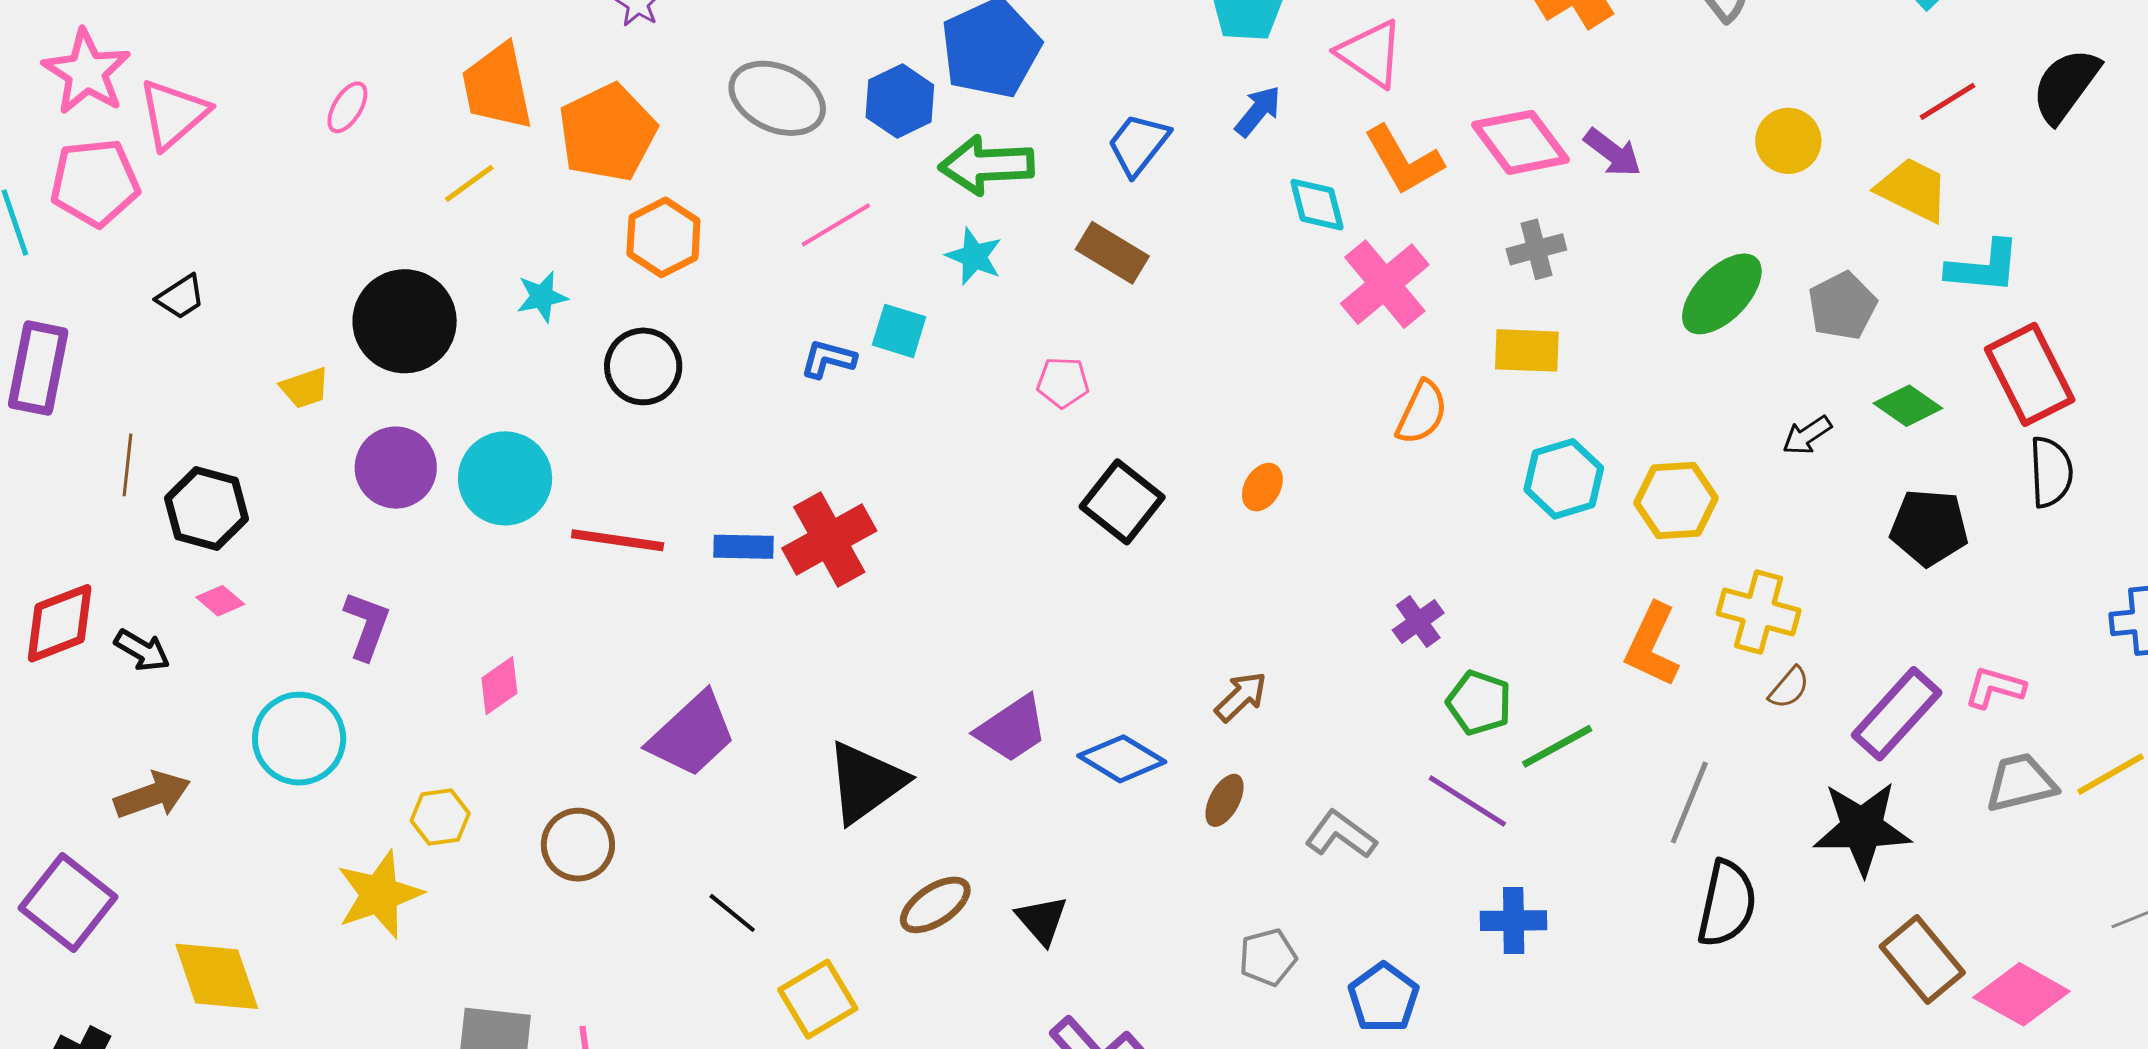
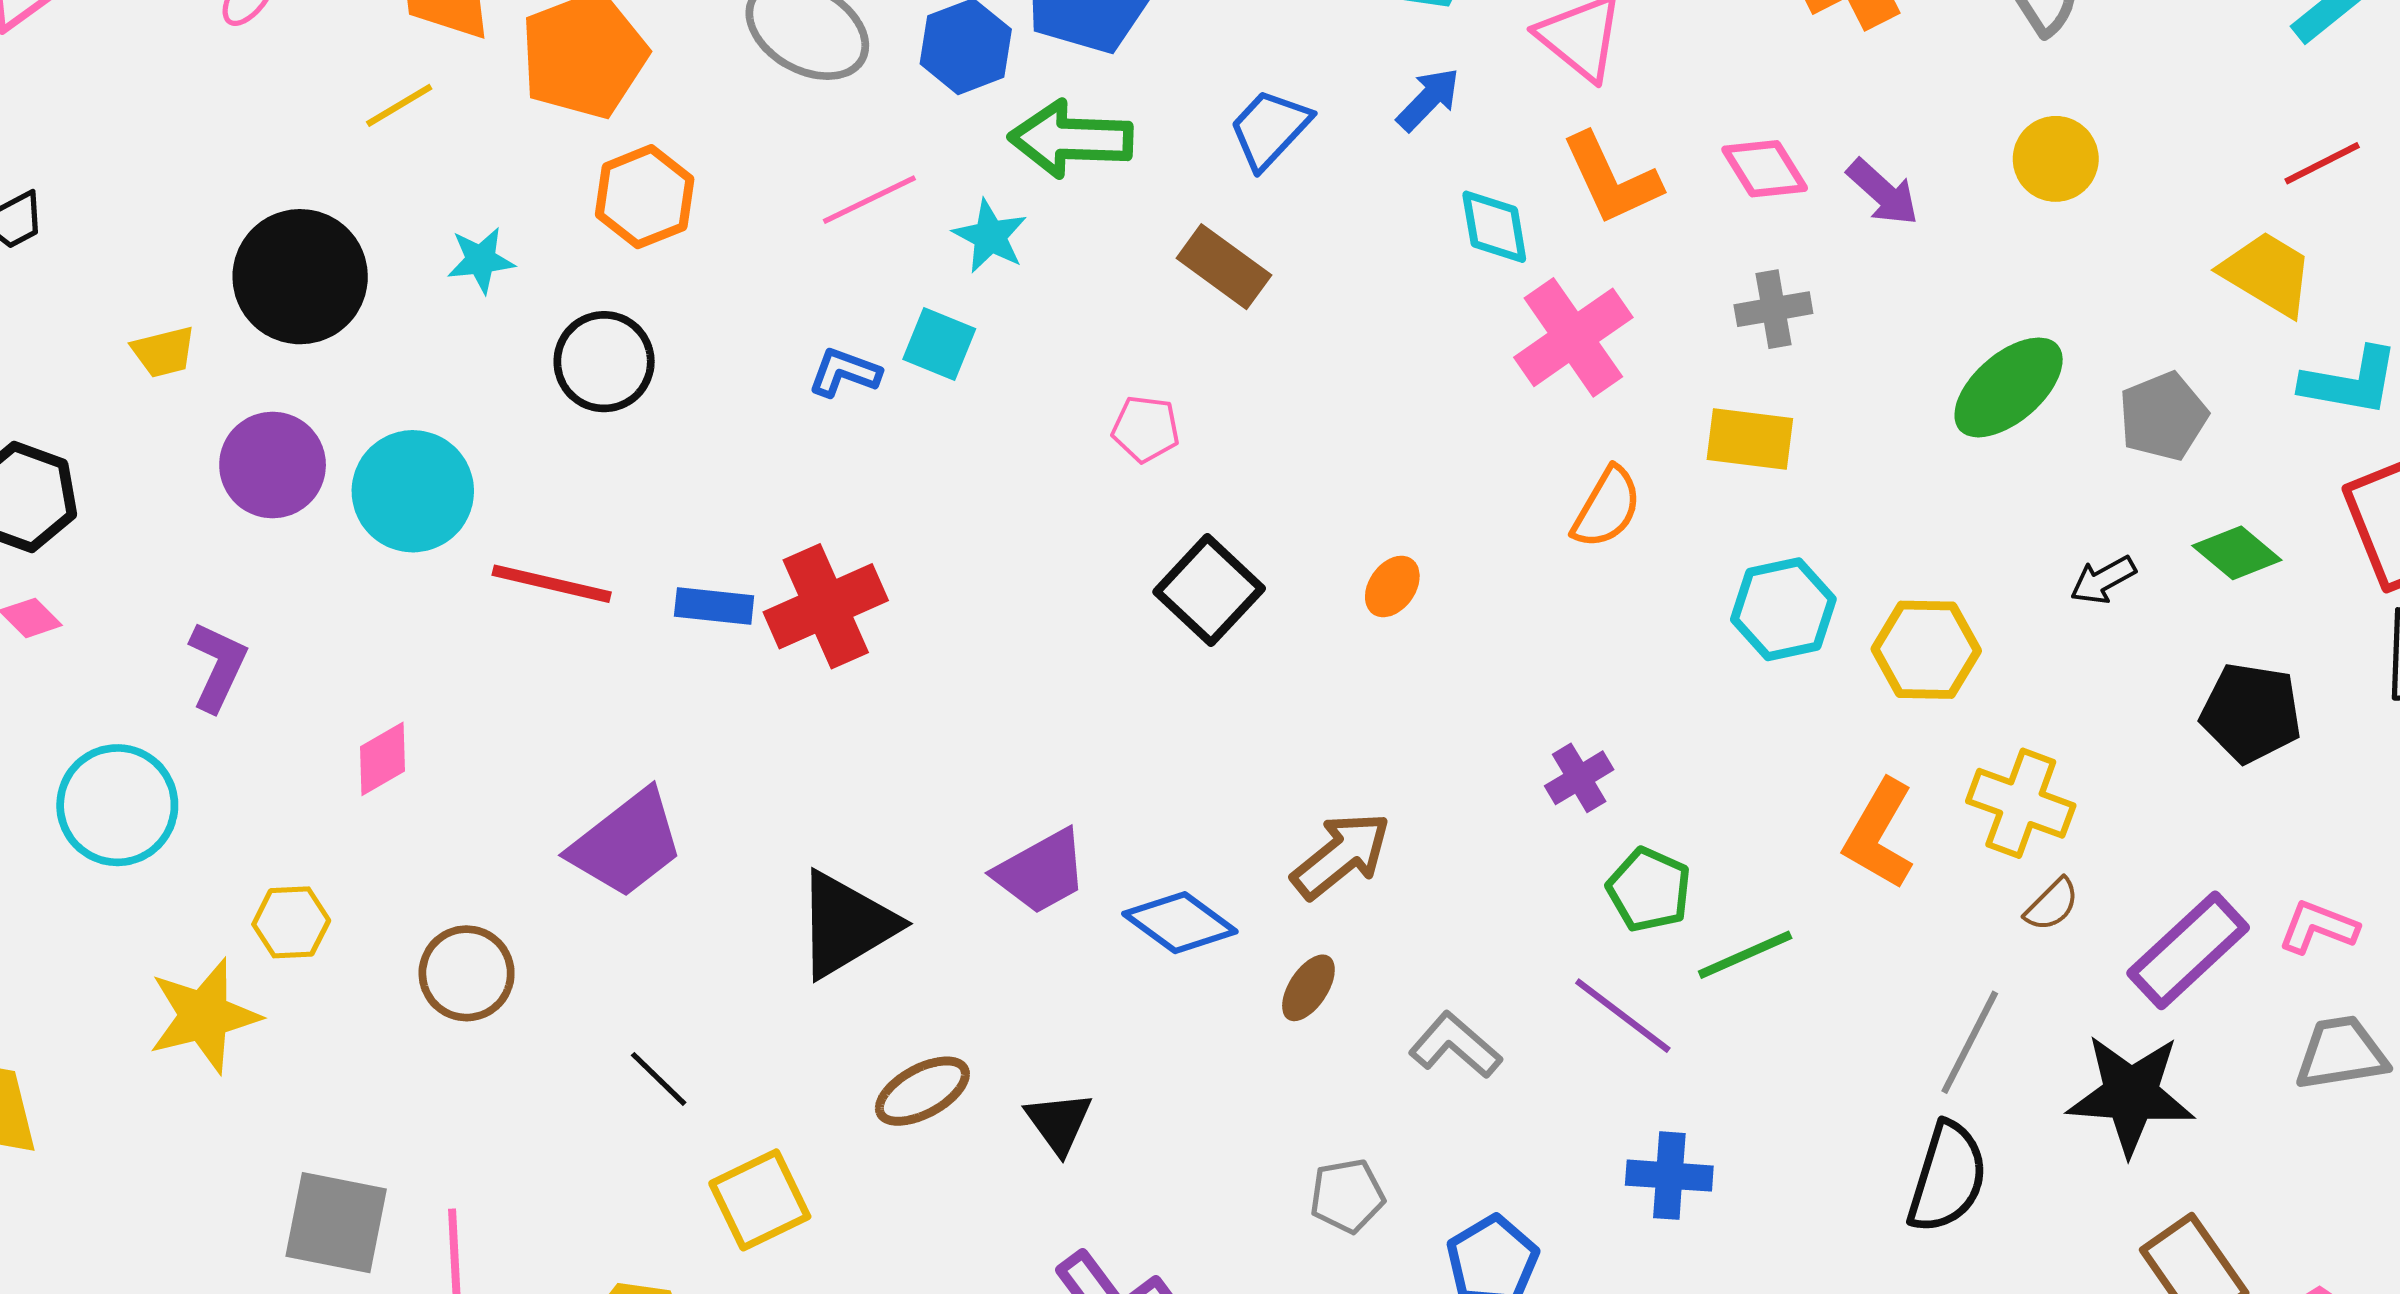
yellow circle: (1788, 141) -> (2056, 159), moved
pink diamond: (1520, 142) -> (1765, 169), size x0.7
cyan star: (974, 256) -> (990, 236), moved
brown arrow: (1241, 697) -> (1341, 855), size x1.4
gray line: (1689, 802) -> (1970, 1042), moved

